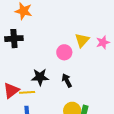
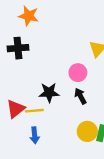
pink circle: (64, 52) -> (78, 73), moved

